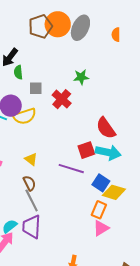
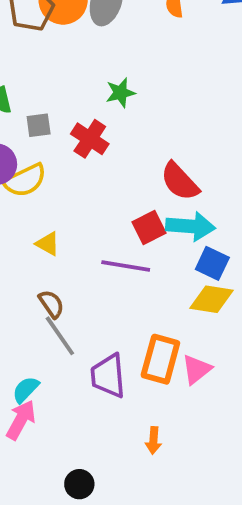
yellow triangle: (31, 159) -> (48, 244), moved
blue square: (101, 183) -> (212, 263), moved
orange rectangle: (99, 210) -> (160, 359), moved, size x1.4
purple trapezoid: (32, 227) -> (108, 376), moved

